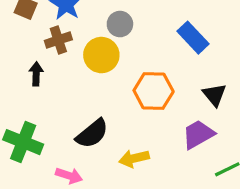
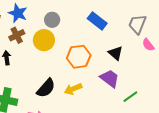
purple trapezoid: (198, 134) -> (110, 78), turned 75
yellow arrow: (134, 158) -> (73, 89), moved

